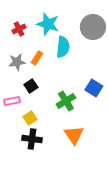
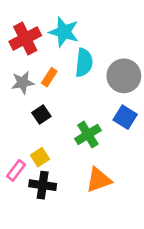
gray circle: (93, 27) -> (124, 76), moved
red cross: (19, 29) -> (25, 39), size x1.6
pink rectangle: (12, 101) -> (16, 170), moved, turned -42
orange triangle: (74, 135) -> (99, 180), turned 45

